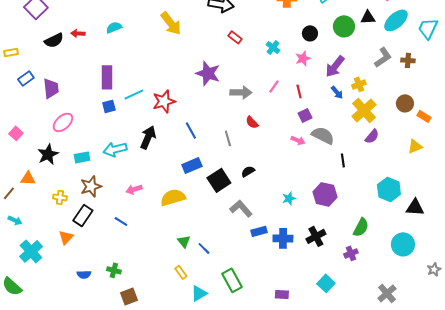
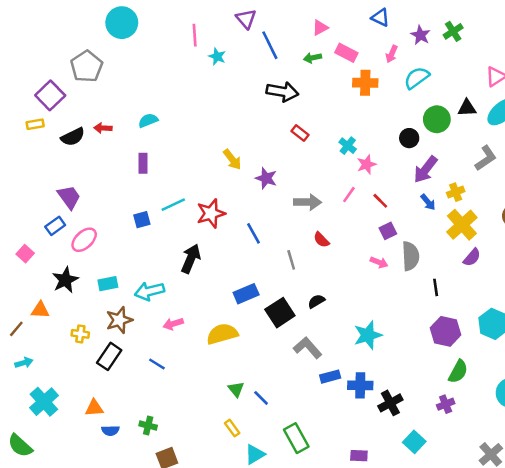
yellow arrow: (171, 23) -> (232, 159), moved, size x0.7
black circle: (310, 33) -> (409, 138), moved
yellow rectangle: (11, 52) -> (35, 124), moved
pink star: (303, 58) -> (367, 164), moved
purple star: (208, 73) -> (266, 178), size x0.7
purple rectangle: (107, 77) -> (143, 163), moved, size x0.7
blue rectangle: (26, 78) -> (55, 226), moved
purple trapezoid: (51, 88) -> (69, 197), turned -30
red line: (299, 91) -> (380, 201), turned -32
blue line: (191, 130) -> (254, 233), moved
gray semicircle: (323, 135) -> (410, 256), turned 60
cyan arrow: (115, 149) -> (149, 291), moved
purple hexagon: (325, 194) -> (446, 331), moved
cyan star: (289, 198) -> (368, 335), size x1.6
cyan arrow: (15, 220) -> (24, 363), turned -40
black cross: (316, 236) -> (390, 403), moved
orange triangle: (66, 237) -> (94, 408), moved, turned 42

